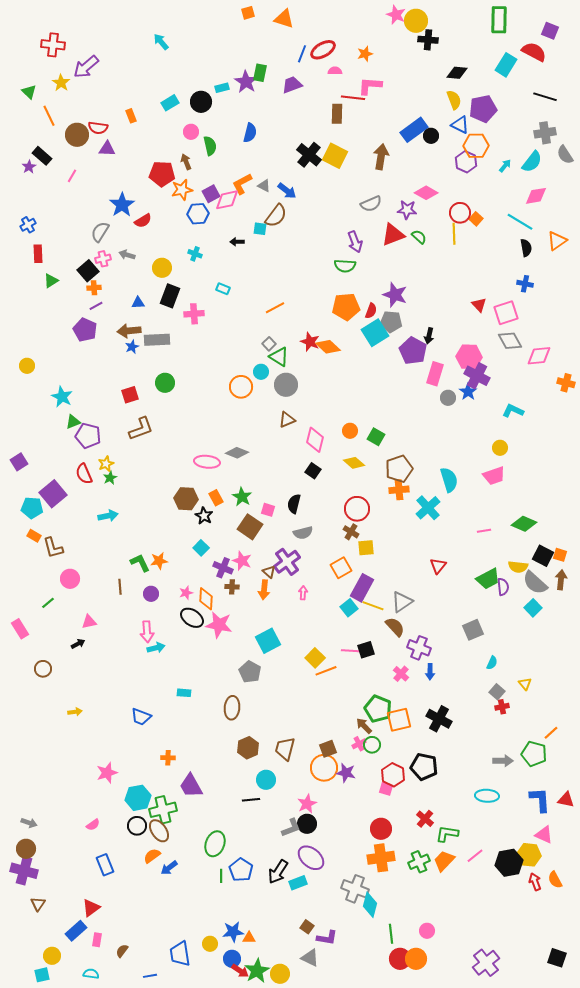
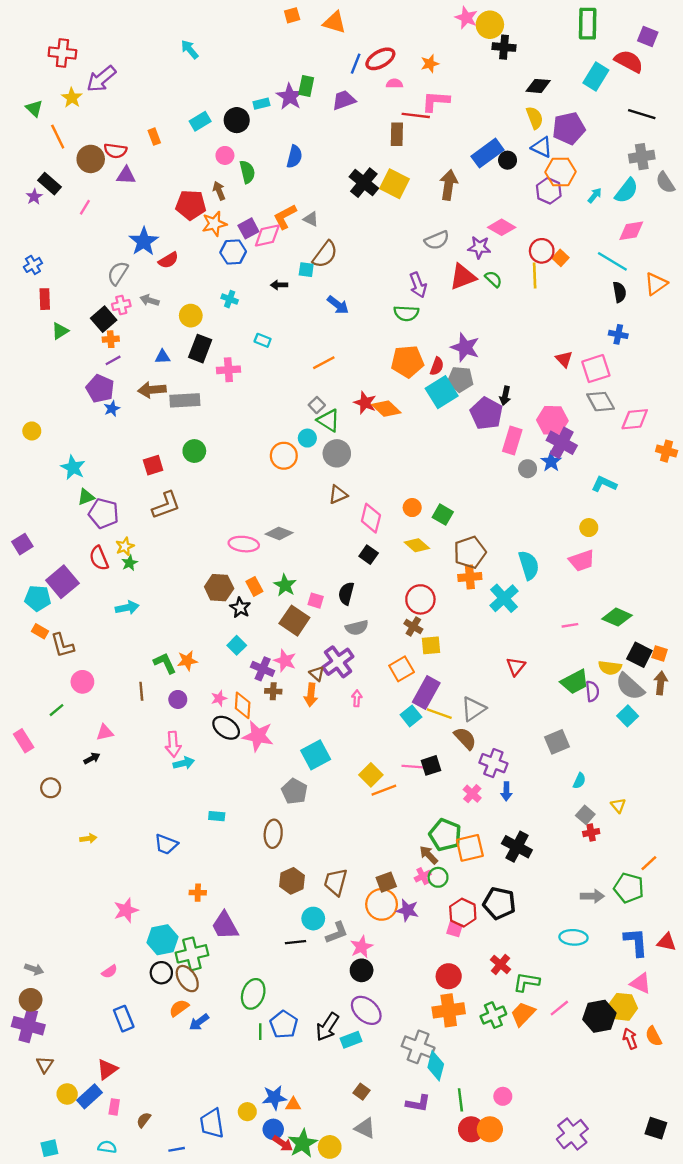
blue arrow: (287, 191) -> (338, 305), moved
blue star: (132, 347) -> (112, 409), moved
gray L-shape: (291, 828) -> (337, 933), moved
purple L-shape: (327, 938) -> (418, 1103), moved
yellow circle: (52, 956) -> (67, 1094), moved

